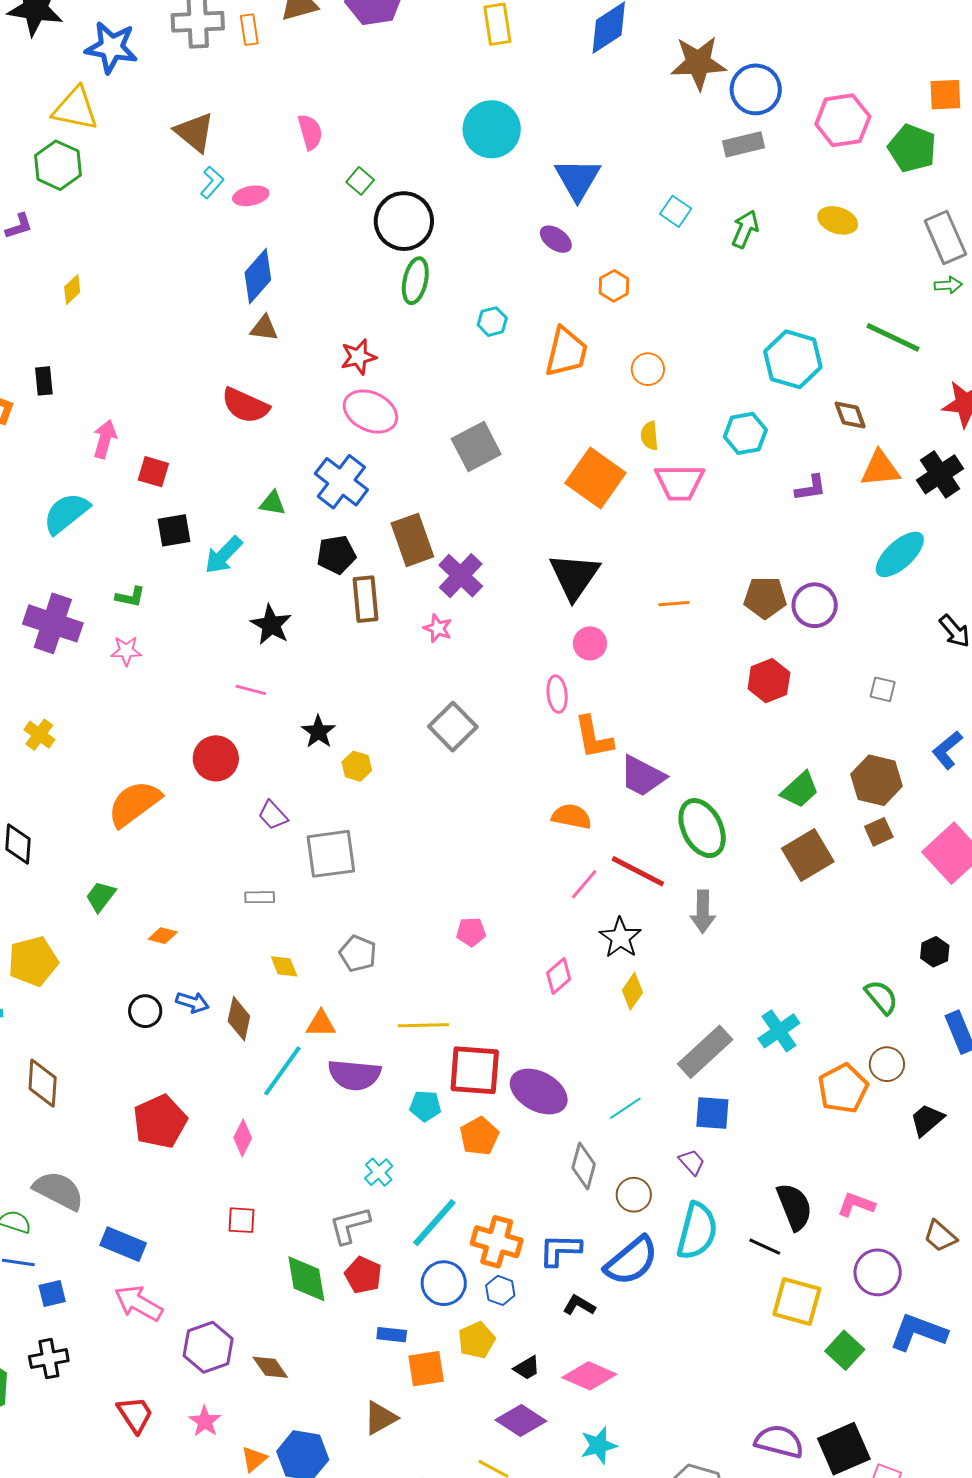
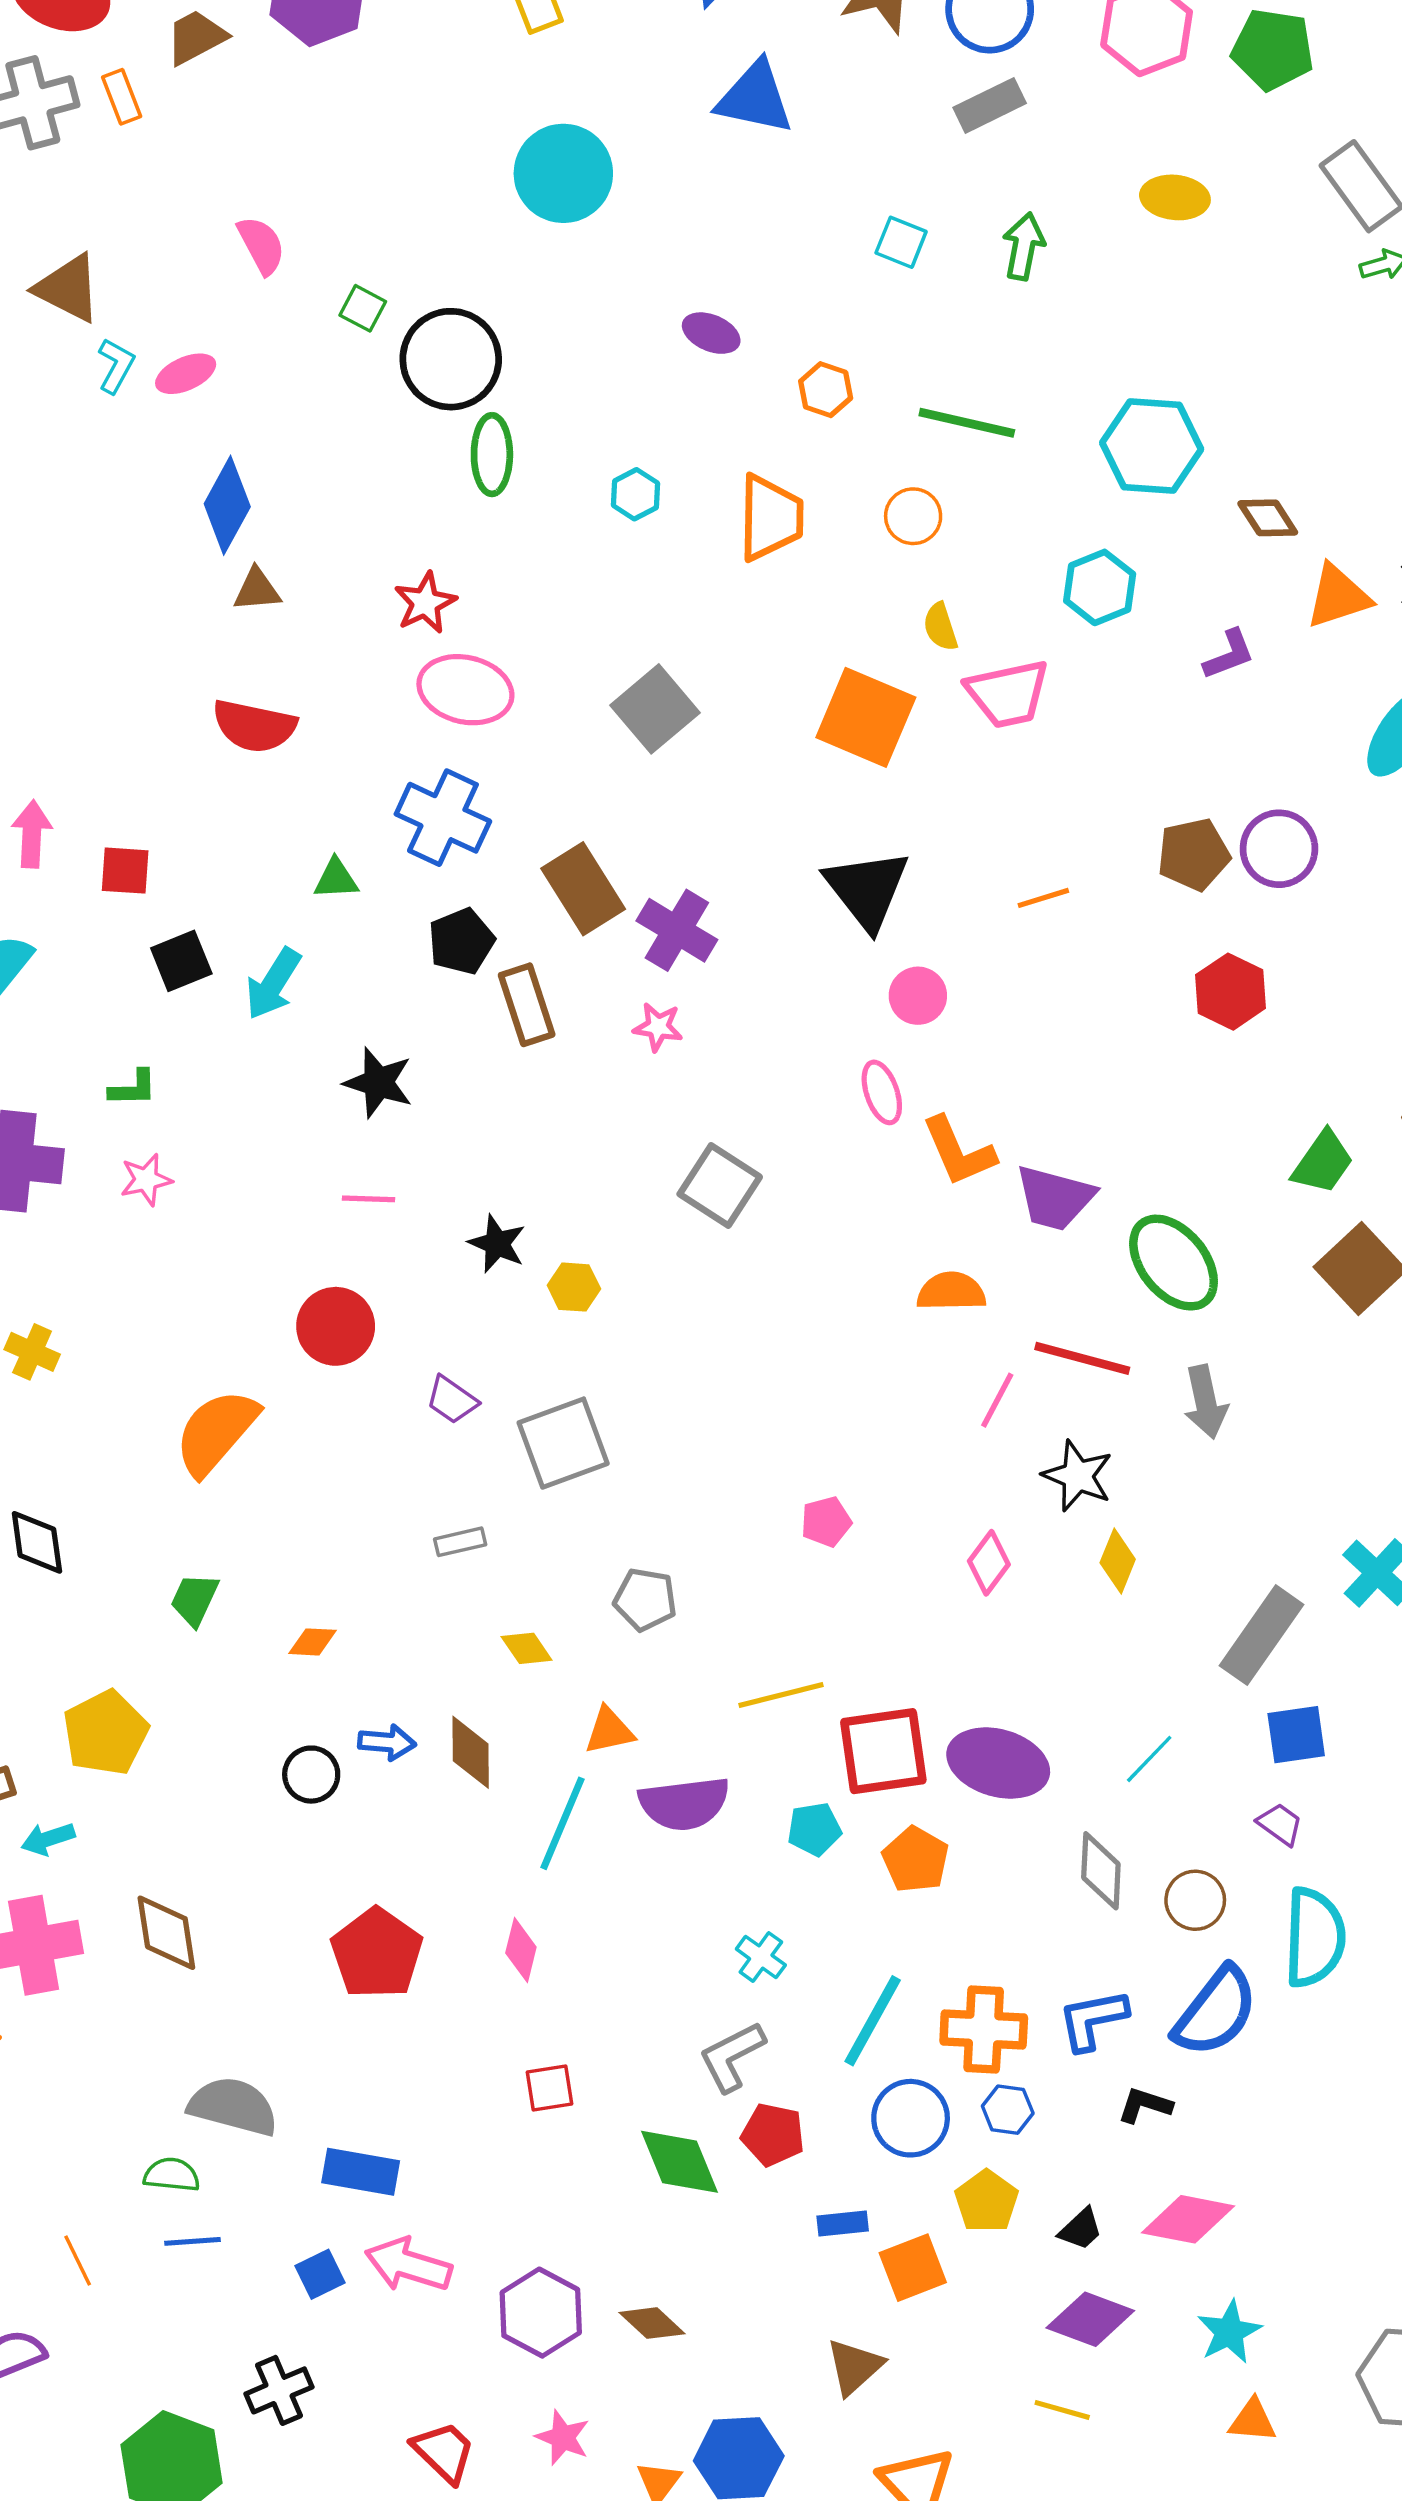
blue triangle: (578, 179) -> (755, 98), moved, turned -36
green line: (893, 337) -> (967, 423), moved
blue square: (52, 1294) -> (320, 2274), moved

